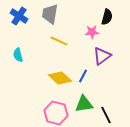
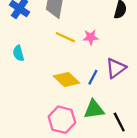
pink star: (92, 32) -> (91, 37), moved
purple triangle: (102, 56) -> (116, 68), moved

